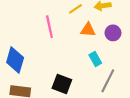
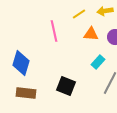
cyan rectangle: (95, 59) -> (98, 62), turned 72

